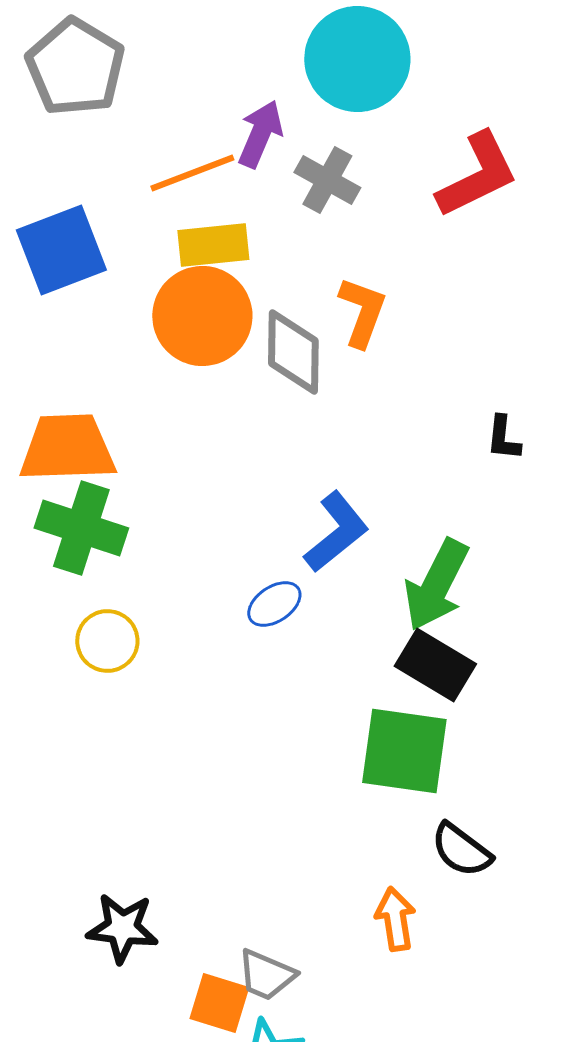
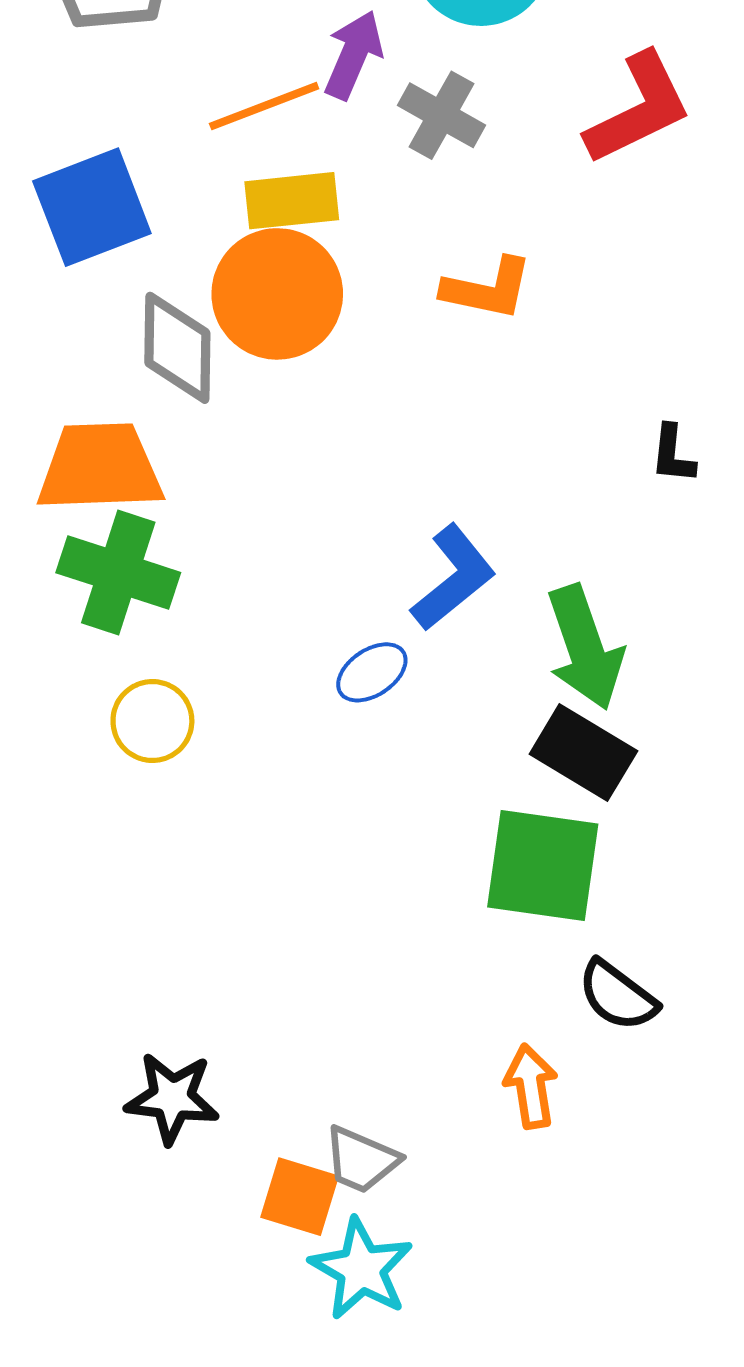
orange L-shape: (362, 312) -> (487, 289), turned 82
gray diamond: (293, 352) -> (177, 348), moved
green arrow: (436, 585) -> (585, 647), turned -46

